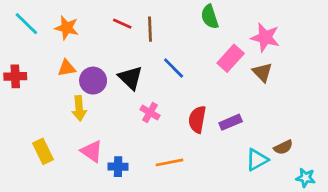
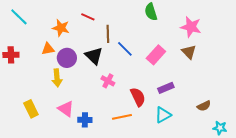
orange star: (67, 28) -> (61, 28), moved
brown line: (150, 29) -> (108, 34), moved
pink rectangle: (231, 58) -> (156, 55), moved
red semicircle: (197, 119) -> (138, 97), moved, turned 144
cyan triangle: (257, 160) -> (163, 115), moved

